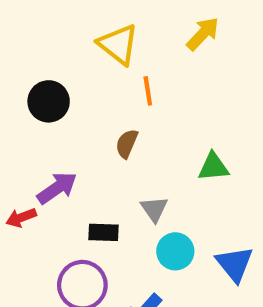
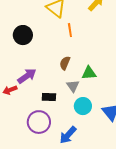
brown semicircle: (127, 144) -> (65, 63), moved
green triangle: (213, 167) -> (89, 73), moved

